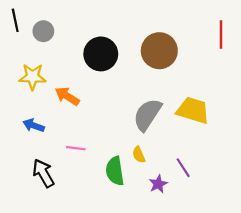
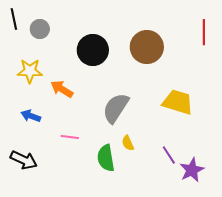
gray semicircle: (147, 115) -> (116, 108), moved
black arrow: (43, 173) -> (24, 160), moved, turned 144
purple star: (158, 184) -> (192, 170), moved, size x1.4

